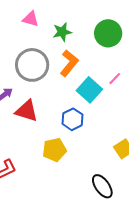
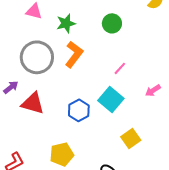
green circle: (108, 33) -> (112, 23), size x0.7
cyan square: (89, 90) -> (111, 99), moved
yellow pentagon: (54, 150) -> (62, 154), moved

